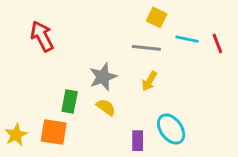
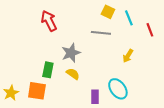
red arrow: (42, 36) -> (49, 21), moved
cyan line: (187, 39) -> (129, 18), moved, turned 56
yellow arrow: (149, 81) -> (128, 56), moved

